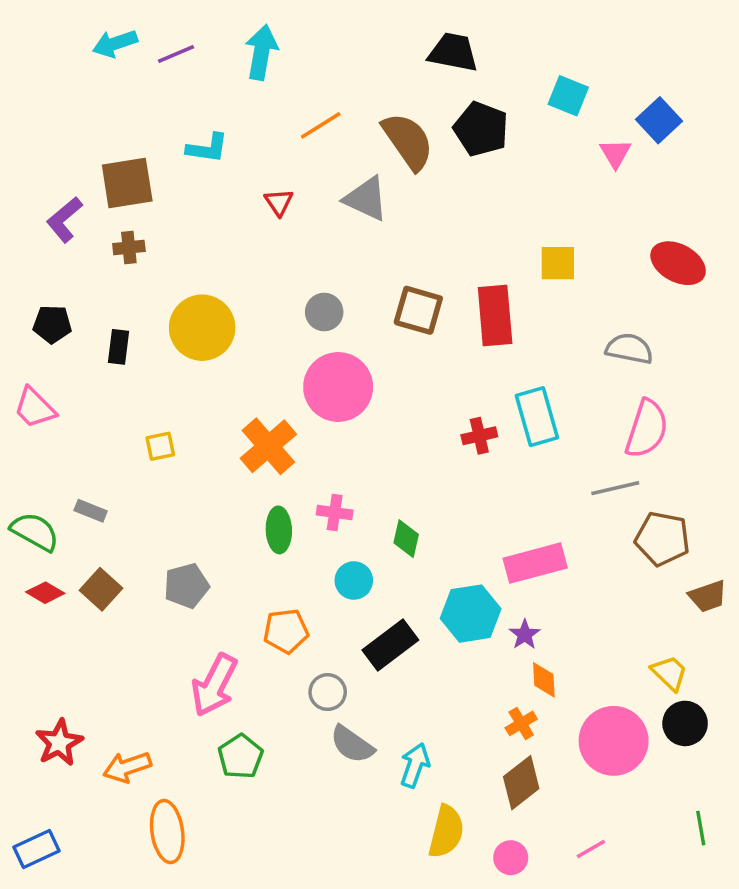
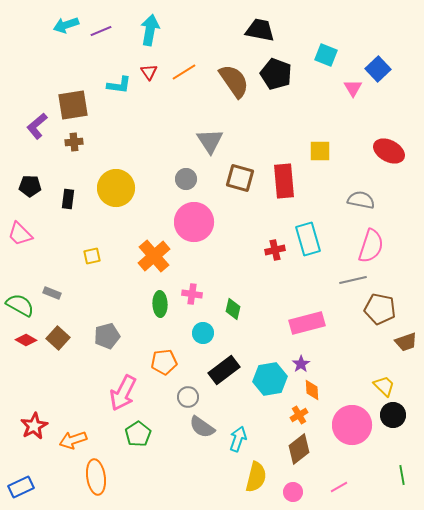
gray triangle: (366, 199) -> (210, 141), moved, turned 32
red triangle: (279, 202) -> (149, 72), moved
cyan hexagon: (471, 614) -> (270, 379), moved

